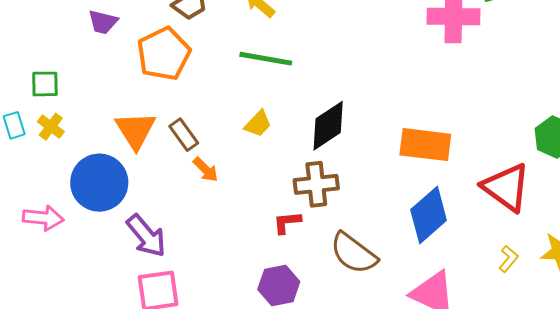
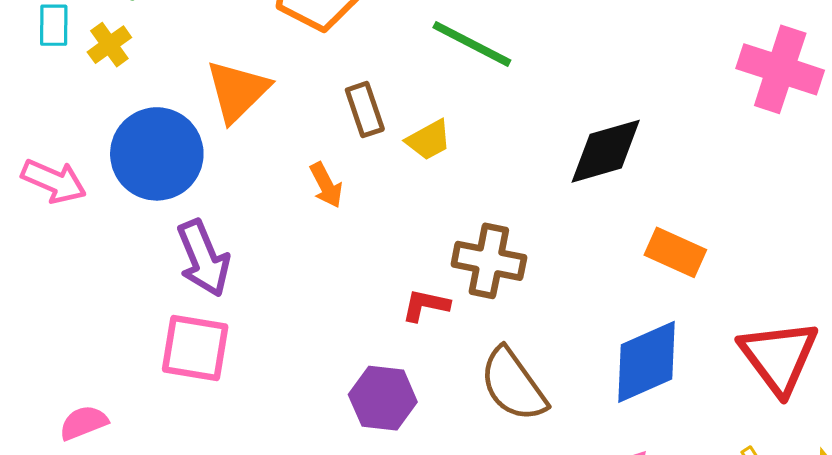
black diamond: (328, 126) -> (606, 151), moved
brown rectangle: (184, 135) -> (365, 110), moved
orange rectangle: (425, 145) -> (675, 252), size x0.7

